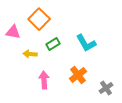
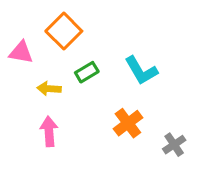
pink arrow: (44, 80) -> (49, 131), moved

